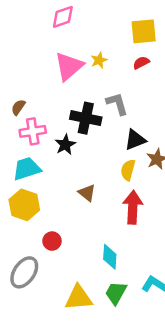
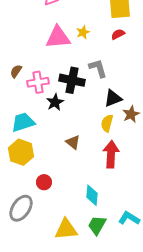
pink triangle: (69, 66) -> (58, 37), turned 36
pink cross: (33, 131) -> (38, 82), moved

